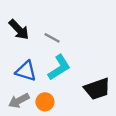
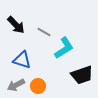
cyan L-shape: (59, 67) -> (64, 48), moved

